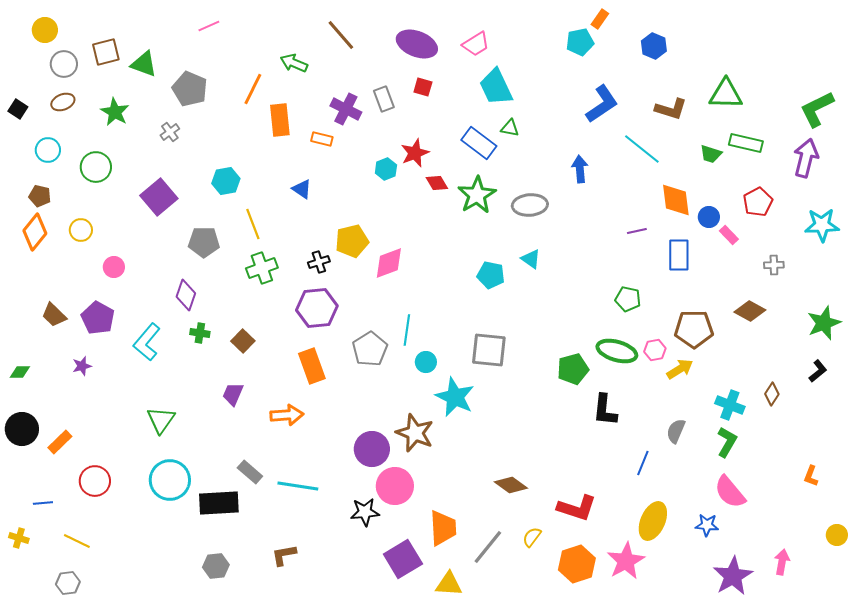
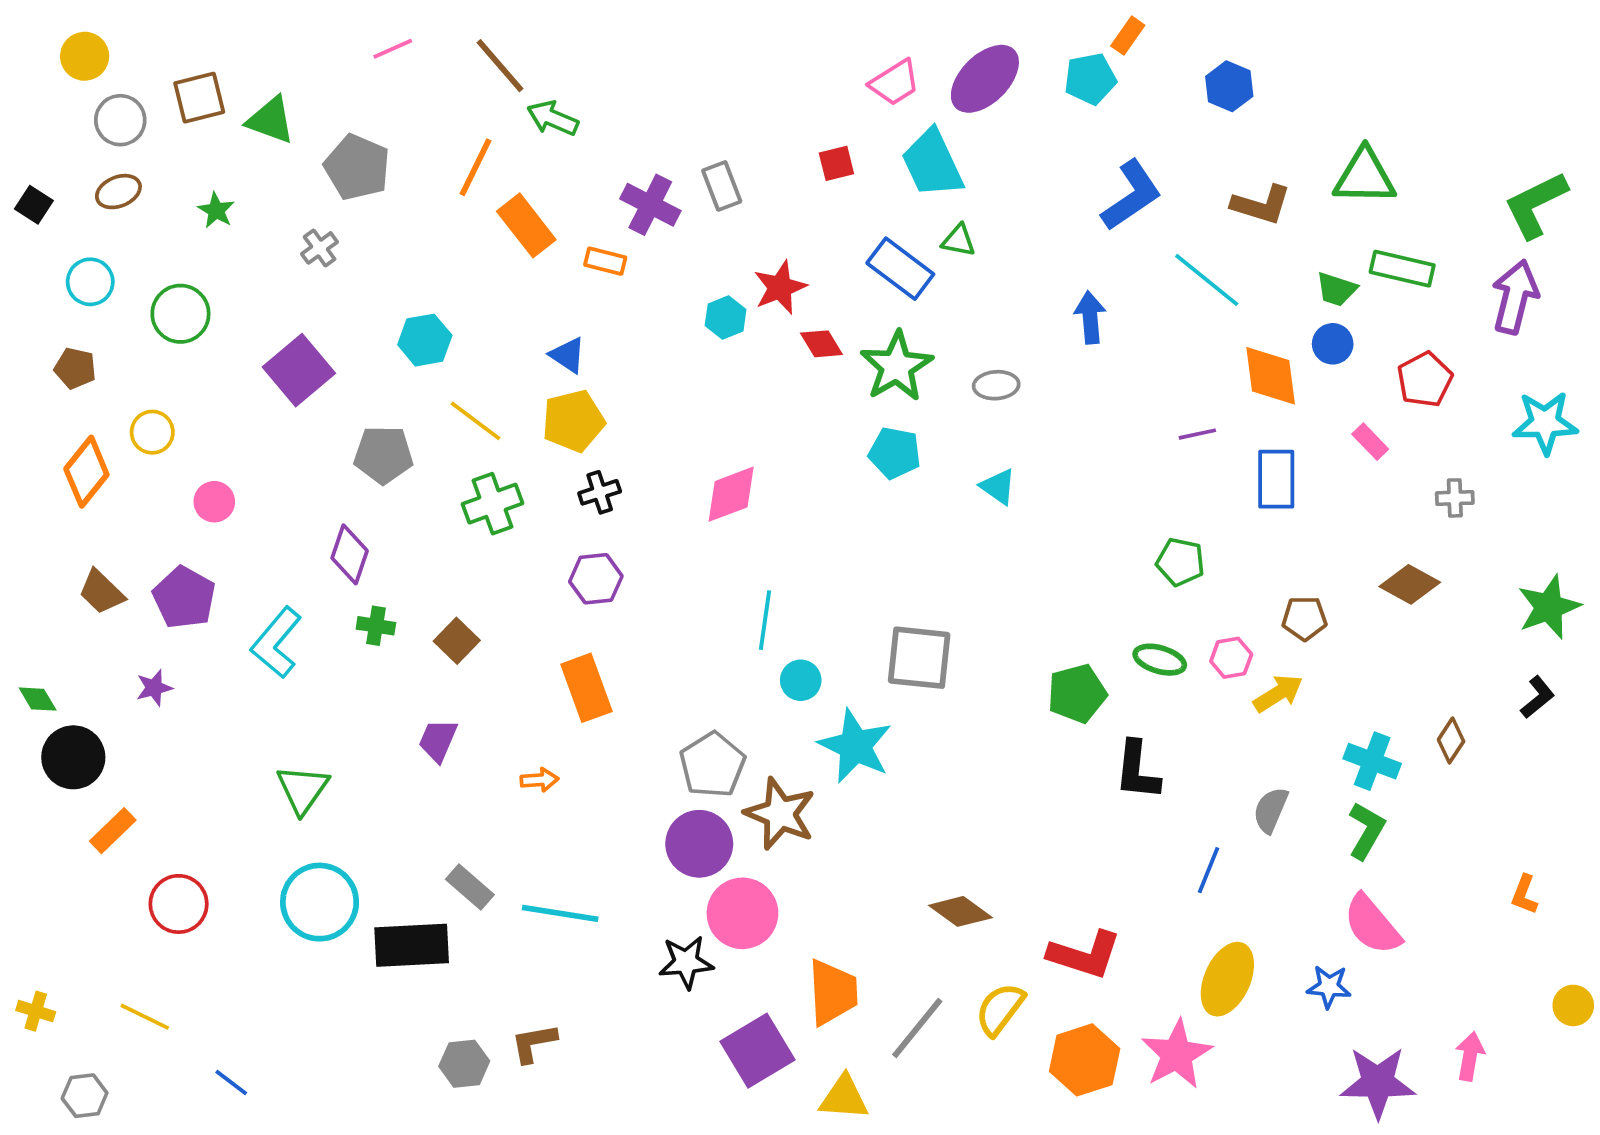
brown line: (341, 35) -> (500, 66), moved
purple ellipse: (417, 44) -> (985, 79), moved, turned -66
red square: (423, 87) -> (836, 163), moved, turned -30
green star: (115, 112) -> (216, 210), size x0.7
orange rectangle: (280, 120) -> (526, 225), turned -32
gray ellipse: (530, 205) -> (996, 385), size x0.7
blue circle: (709, 217) -> (1333, 344), moved
yellow line: (253, 224) -> (476, 421), turned -32
orange diamond: (35, 232) -> (86, 472), moved
yellow pentagon: (352, 241) -> (573, 421), moved
cyan pentagon: (491, 275) -> (895, 453), moved
purple hexagon: (317, 308) -> (596, 579), size x0.7
brown pentagon: (694, 329) -> (1304, 618), size x0.6
gray pentagon: (370, 349) -> (712, 765), moved
green ellipse: (617, 351) -> (1160, 660), size x0.7
green diamond: (20, 372) -> (38, 699), turned 60
orange arrow: (287, 415) -> (539, 780), size x0.6
black circle: (22, 429) -> (73, 757), moved
blue line: (43, 503) -> (231, 1083), moved, turned 42
yellow semicircle: (532, 537) -> (1000, 1009), size x1.4
gray hexagon: (216, 566) -> (464, 1064), moved
purple star: (733, 576) -> (1378, 1083), turned 30
gray hexagon: (68, 583) -> (85, 1096), moved

